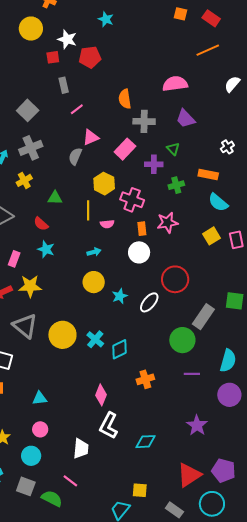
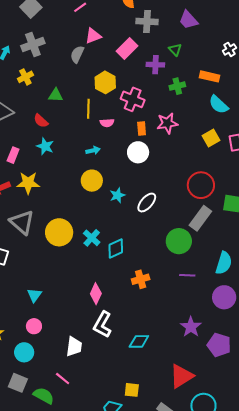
red circle: (175, 279) -> (201, 185), moved
cyan triangle: (40, 398) -> (34, 295), turned -49
purple pentagon: (224, 471) -> (219, 345), moved

